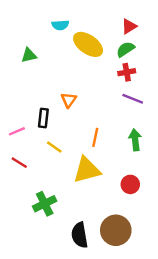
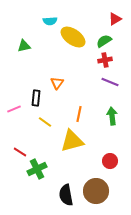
red triangle: (129, 26) -> (115, 19), moved
red line: (19, 163) -> (20, 152), moved
red circle: (130, 184) -> (110, 161), moved

